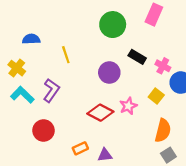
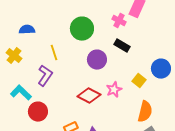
green circle: (113, 25) -> (82, 29), moved
yellow line: (66, 55) -> (54, 53), moved
pink cross: (163, 66) -> (119, 21), moved
cyan L-shape: (22, 95) -> (21, 93), moved

